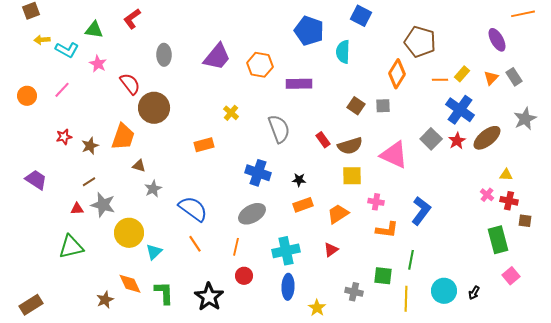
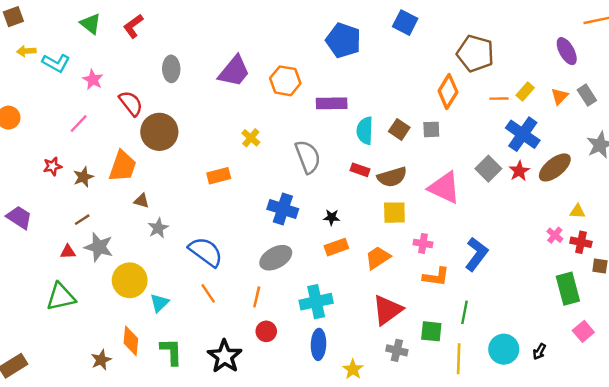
green triangle: (94, 30) -> (90, 24), moved, turned 30
cyan semicircle: (343, 52) -> (365, 131), moved
pink line: (62, 90) -> (79, 124), moved
red rectangle: (323, 140) -> (360, 170), turned -35
red triangle: (331, 250) -> (387, 310), moved, size x1.8
orange diamond: (130, 284) -> (131, 341), turned 30

